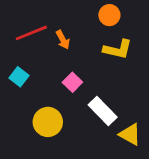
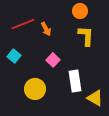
yellow L-shape: (118, 49) -> (86, 36), turned -100
white rectangle: (103, 111) -> (75, 81), turned 35

